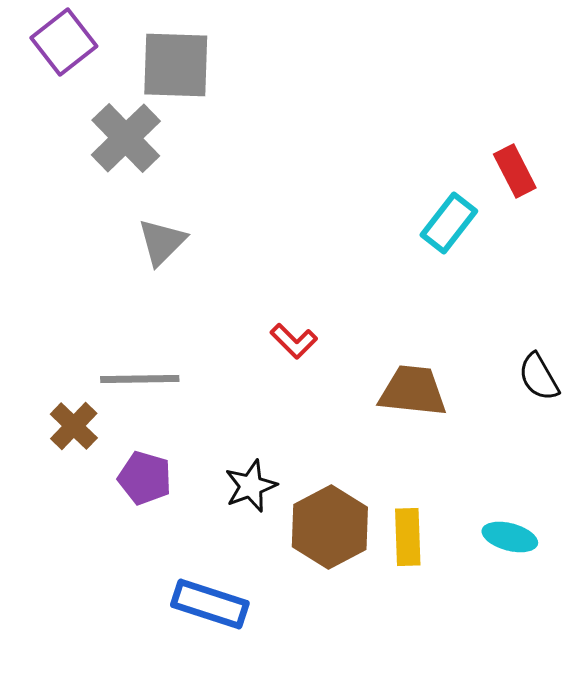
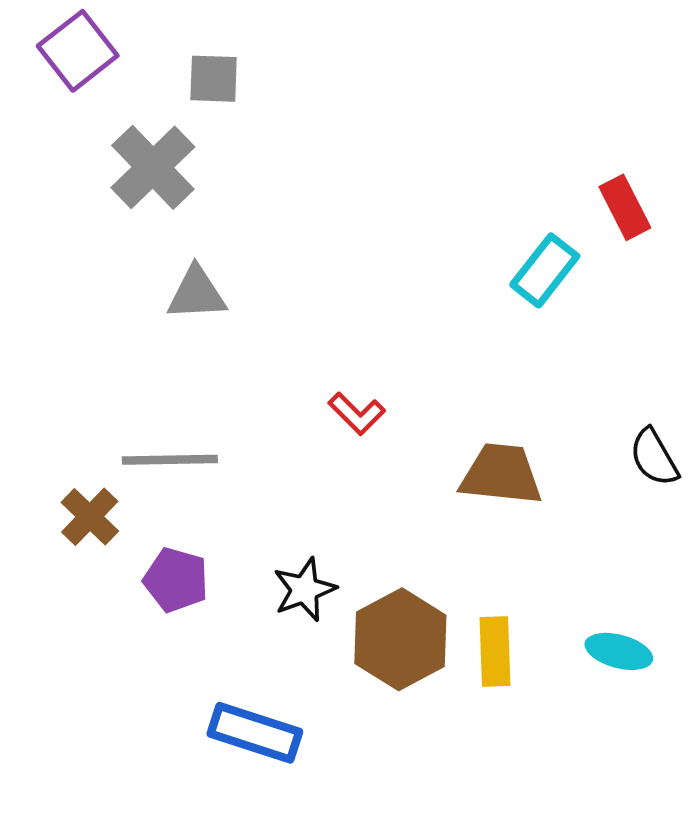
gray square: (176, 65) -> (214, 79), size x0.6
gray triangle: (162, 242) -> (197, 293), turned 42

